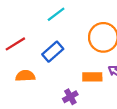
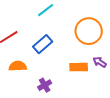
purple cross: (70, 97) -> (45, 85), moved

